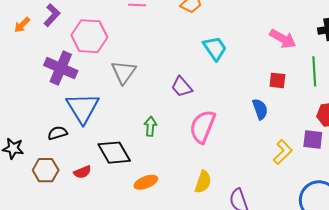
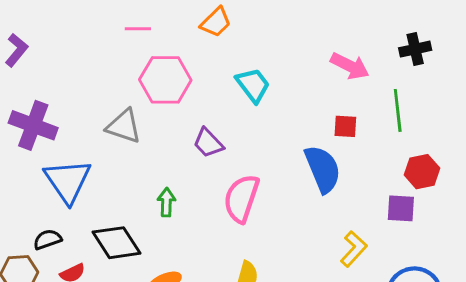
pink hexagon: (89, 36) -> (165, 80), moved
gray triangle: (124, 72) -> (124, 126), turned -44
blue semicircle: (260, 109) -> (323, 169), size x1.6
black semicircle: (58, 133) -> (47, 239), moved
yellow L-shape: (283, 152) -> (354, 249), moved

